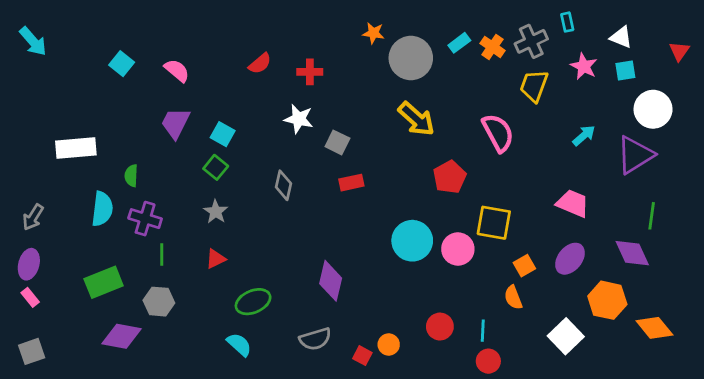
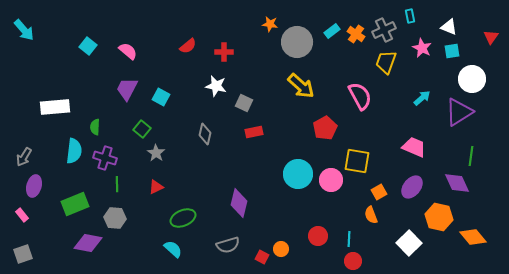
green square: (216, 167) -> (142, 129), moved
purple ellipse: (29, 264) -> (34, 186), moved

